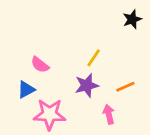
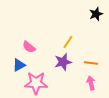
orange line: (125, 87) -> (91, 63), turned 32
pink arrow: (109, 114) -> (91, 83), moved

